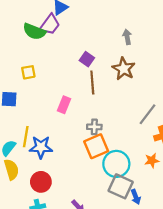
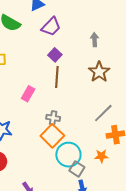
purple trapezoid: (50, 25) -> (51, 27), moved
brown star: (124, 69) -> (99, 72), moved
orange square: (96, 146) -> (52, 136), turned -30
gray square: (121, 186) -> (77, 169), moved, size x0.7

